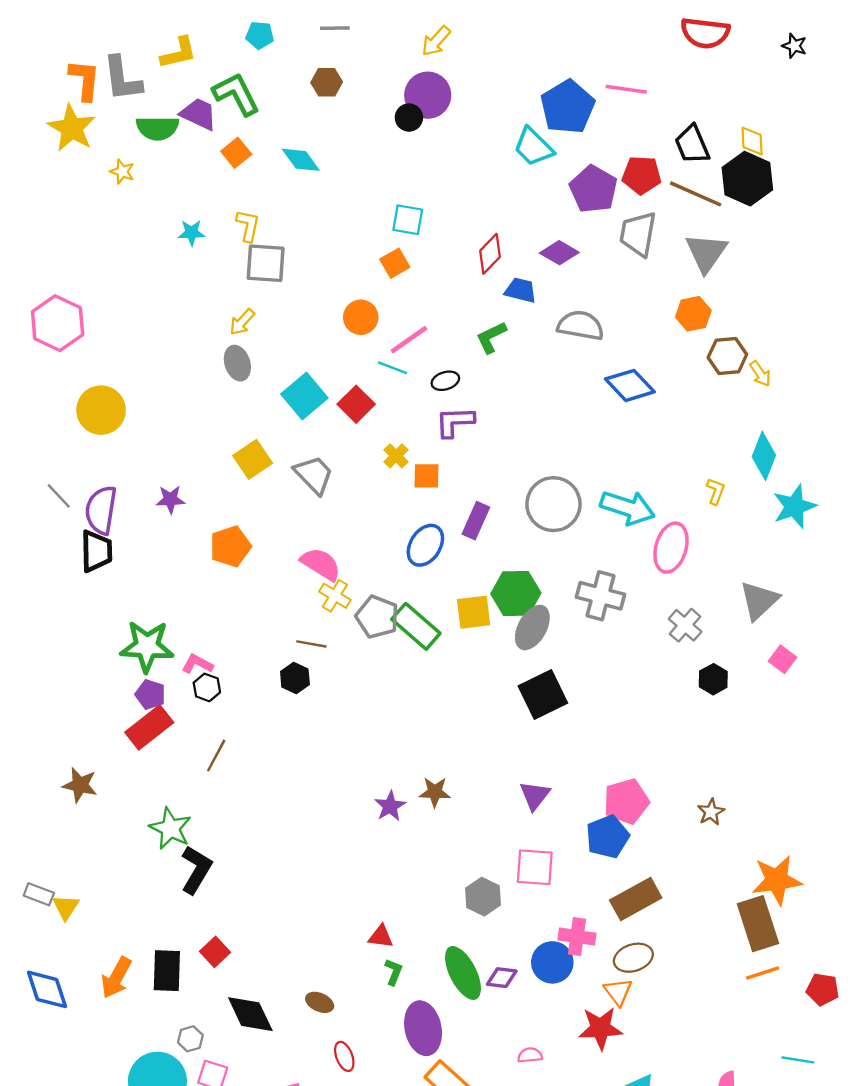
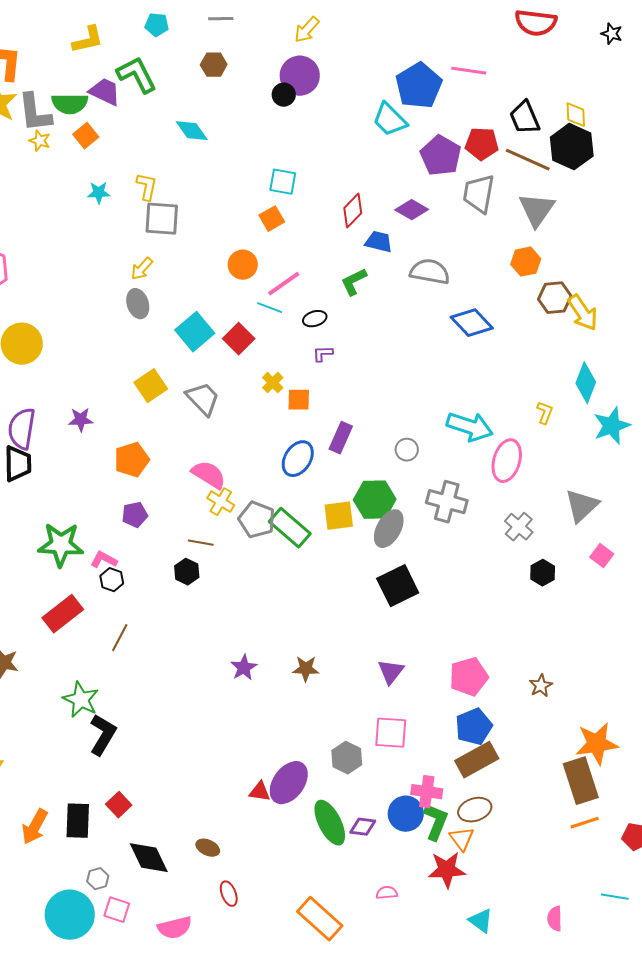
gray L-shape: (122, 79) -> (35, 113), moved
orange square: (236, 153) -> (86, 136), moved
yellow arrow: (760, 374) -> (583, 313), size x1.6
purple L-shape: (455, 422) -> (323, 354), size x0.6
gray circle: (553, 504) -> (407, 450), moved, size x0.5
purple pentagon: (150, 694) -> (135, 515), moved, turned -30
purple star: (390, 806) -> (244, 668), moved
blue pentagon: (608, 837) -> (474, 727), moved
green L-shape: (394, 972) -> (436, 822), moved, size x1.6
purple ellipse: (423, 1028) -> (289, 783), moved, turned 48

